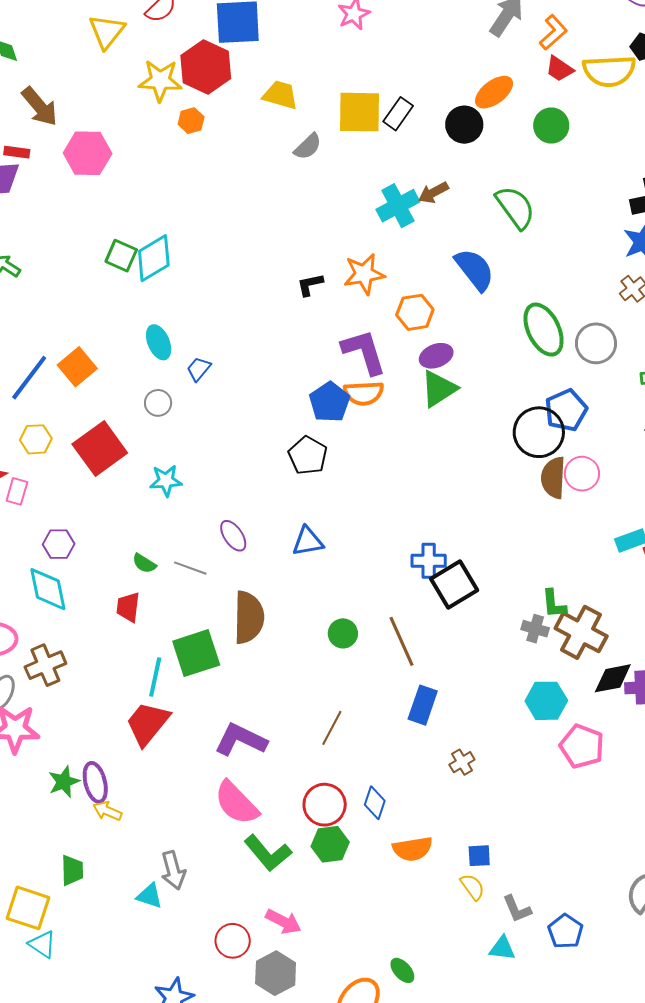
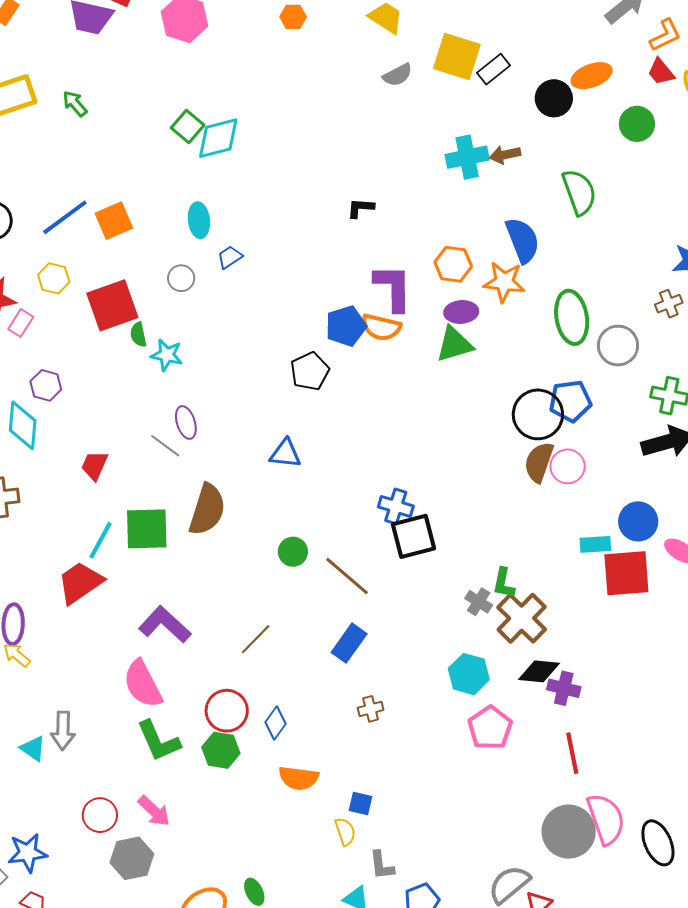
orange star: (364, 274) -> (504, 282), moved
purple ellipse: (233, 536) -> (186, 422), moved
green semicircle: (144, 563) -> (138, 334), moved, turned 30
brown line: (402, 641) -> (347, 576), turned -42

